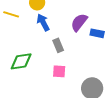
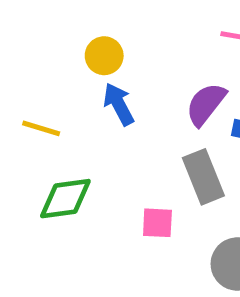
yellow line: (11, 14) -> (41, 128), moved
gray rectangle: (58, 45) -> (203, 177), moved, size x1.5

